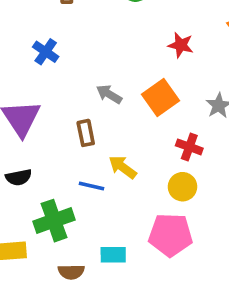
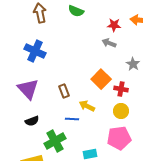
red star: (181, 45) -> (114, 25), moved
blue cross: (46, 52) -> (35, 51), size x1.5
gray arrow: (109, 94) -> (109, 43), moved
orange square: (161, 97) -> (101, 79), moved

